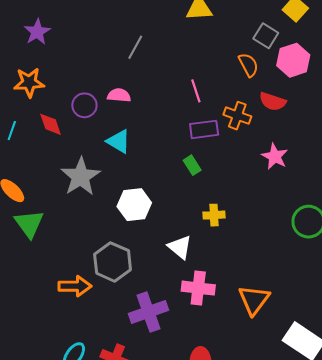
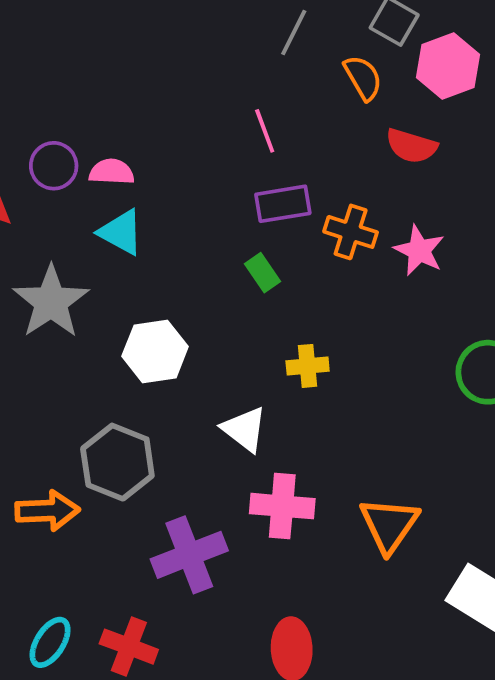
gray line: (135, 47) -> (294, 33), moved
pink semicircle: (119, 95) -> (112, 172), moved
orange cross: (237, 116) -> (351, 232), moved

